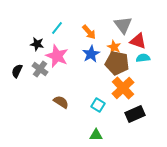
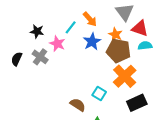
cyan line: (57, 28) -> (71, 27), moved
pink star: (57, 56) -> (57, 44), size x0.7
brown semicircle: (61, 102) -> (78, 105), moved

